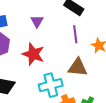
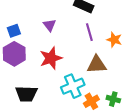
red star: (33, 54) -> (51, 58), turned -30

